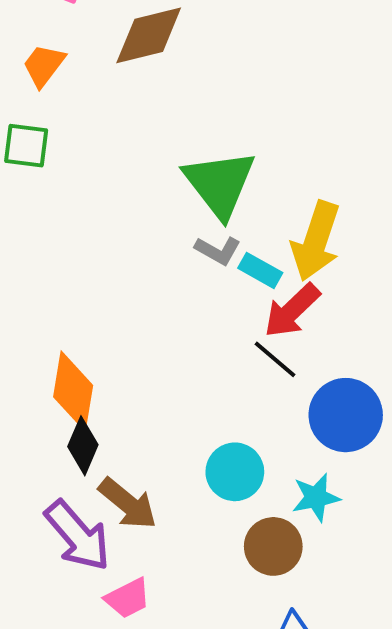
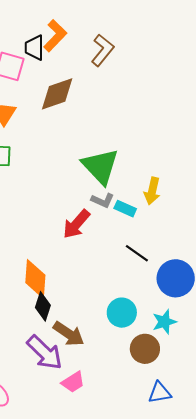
yellow arrow: (316, 241) -> (152, 191), size x0.7
red arrow: (292, 311) -> (76, 224), moved

